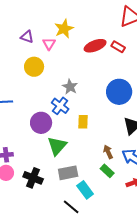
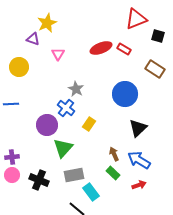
yellow star: (64, 29) -> (47, 23), moved
pink triangle: (49, 44) -> (58, 54), moved
yellow circle: (34, 67) -> (19, 67), moved
yellow rectangle: (83, 122) -> (89, 124), turned 32

